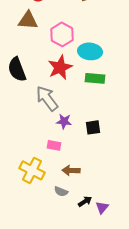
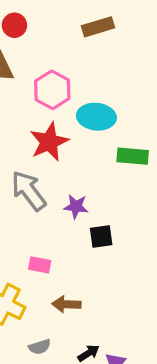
green rectangle: (95, 78) -> (133, 156), moved
purple star: (64, 121) -> (76, 207), moved
gray semicircle: (61, 191) -> (40, 347), moved, turned -40

